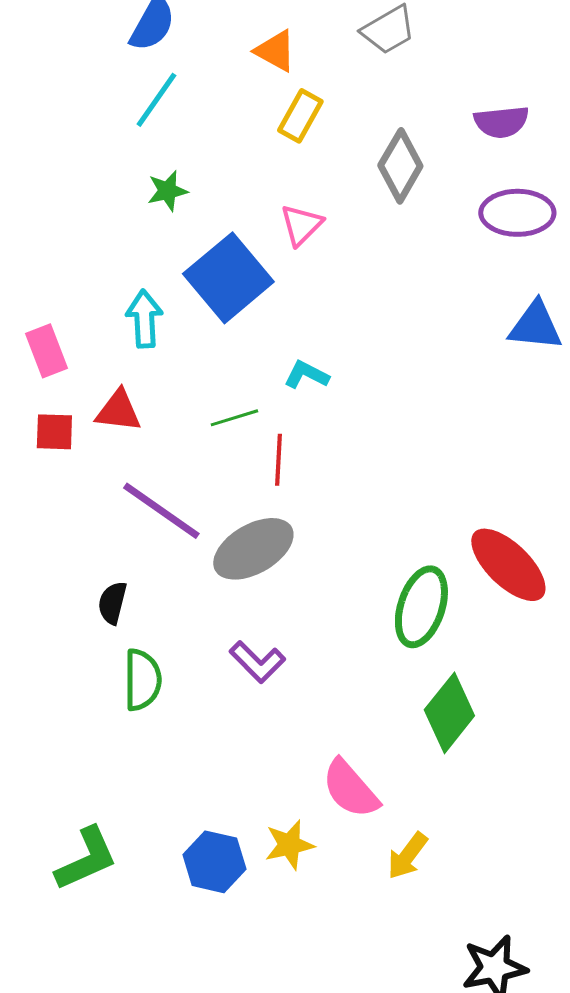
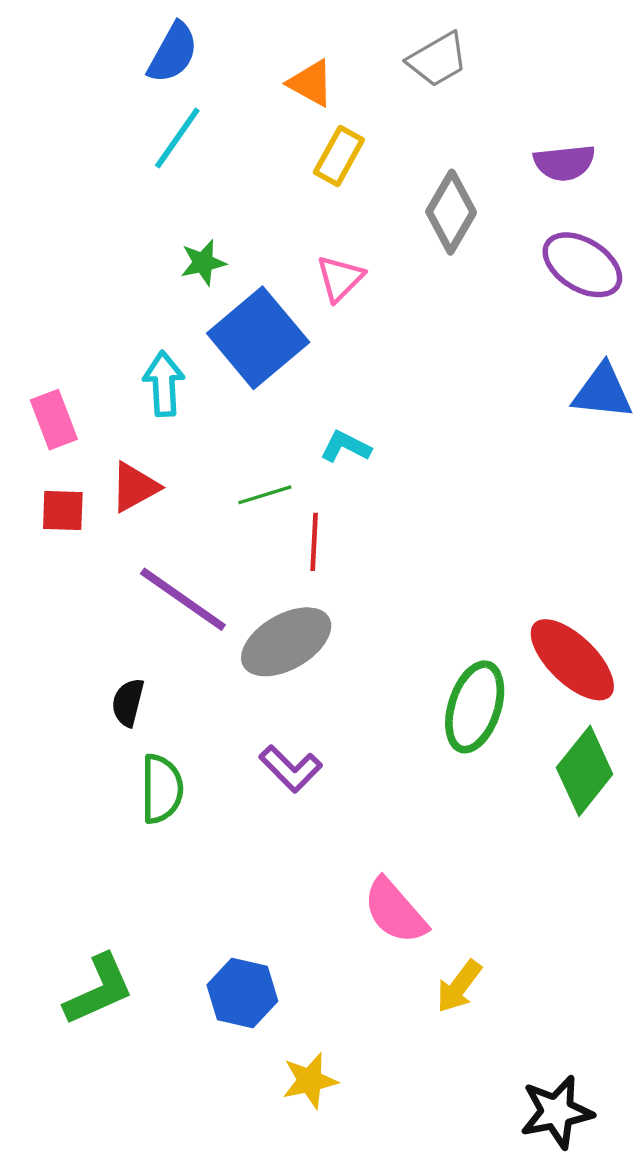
green star: (167, 191) -> (203, 263), moved
purple ellipse: (517, 213) -> (582, 265), turned 32
red triangle: (118, 411) -> (135, 487), turned -36
green diamond: (449, 713) -> (585, 771), moved
yellow star: (289, 845) -> (310, 1081), moved

